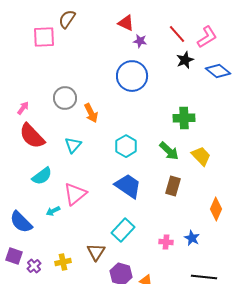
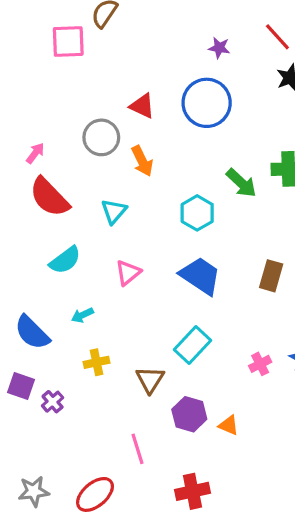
red triangle: (126, 23) -> (142, 106), moved
green arrow: (169, 151) -> (241, 183), moved
pink triangle: (75, 194) -> (128, 273), moved, size x0.7
pink cross: (166, 242) -> (260, 364), turned -32
yellow cross: (63, 262) -> (97, 362), moved

